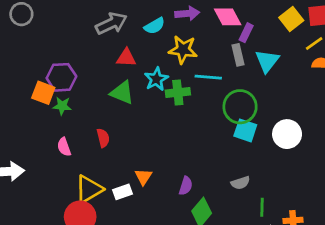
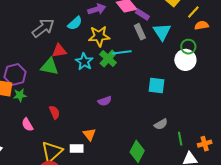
purple rectangle: (246, 33) -> (142, 14), turned -72
green triangle: (122, 93) -> (50, 67), moved
green cross: (178, 93) -> (108, 59), moved, turned -30
green circle: (240, 107) -> (188, 47), moved, size x0.6
white circle: (287, 134) -> (185, 60), moved
purple semicircle: (186, 186) -> (105, 101), moved, turned 64
white rectangle: (123, 192) -> (77, 149), turned 32

